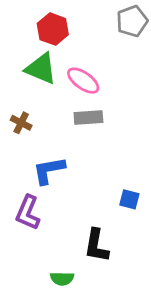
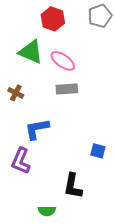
red hexagon: (53, 29) -> (53, 19), moved

